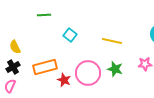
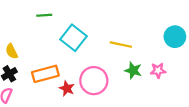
cyan square: (70, 35) -> (74, 38), size x1.6
green star: (115, 69) -> (133, 70), moved

